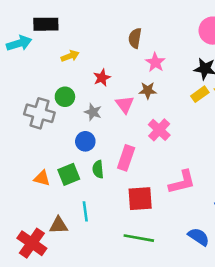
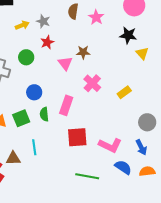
pink star: (155, 62) -> (96, 17), moved
yellow rectangle: (200, 94) -> (124, 92), moved
green circle: (65, 97) -> (26, 57), moved
gray star: (93, 112) -> (43, 21), moved
pink L-shape: (182, 182) -> (110, 145), moved, turned 40
green line: (139, 238) -> (87, 176), moved

